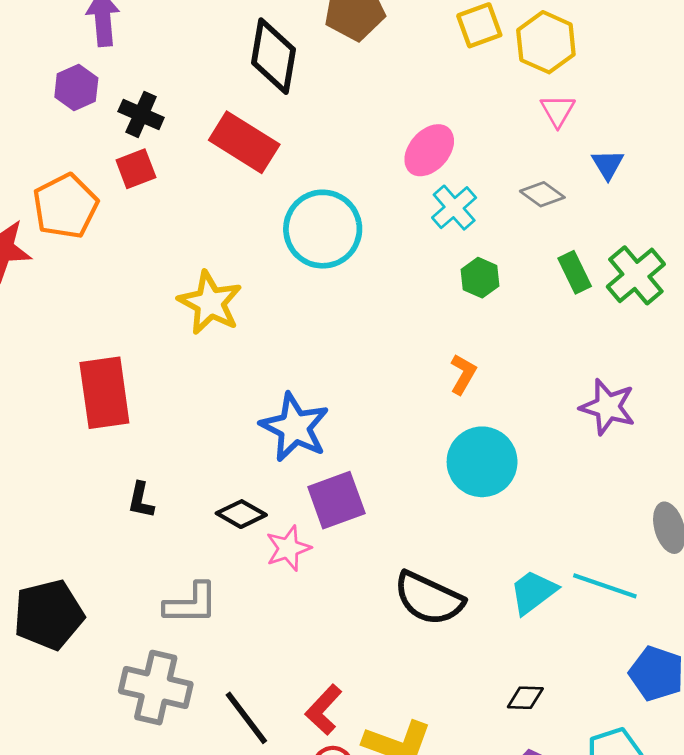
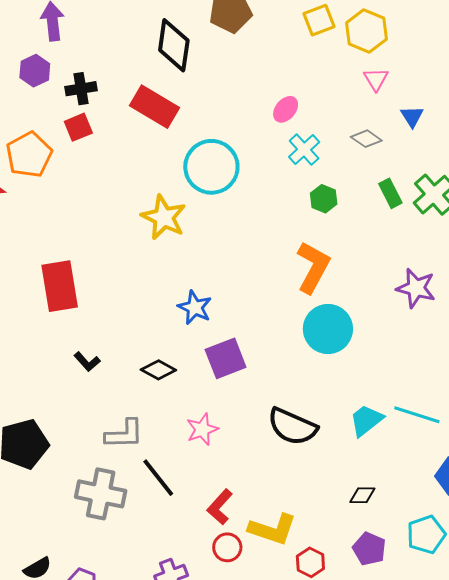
black cross: (141, 114) -> (81, 89), turned -32
pink ellipse: (429, 150) -> (286, 109), size x0.7
yellow star: (210, 303) -> (164, 217), moved
orange L-shape: (463, 374) -> (313, 267), size x1.8
blue star: (295, 427) -> (195, 307), size x0.7
black L-shape: (141, 500) -> (87, 362), turned -52
pink star: (288, 548) -> (202, 429), moved
black line: (246, 718) -> (158, 478), moved

